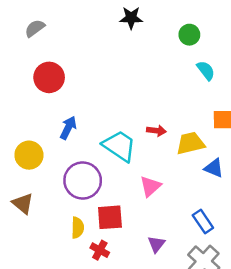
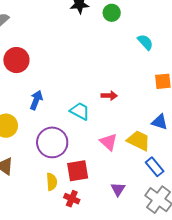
green circle: (189, 35) -> (112, 13), moved
yellow trapezoid: (190, 143) -> (139, 141), moved, turned 45
cyan trapezoid: (119, 146) -> (80, 111), size x0.7
pink triangle: (150, 186) -> (109, 142), turned -30

